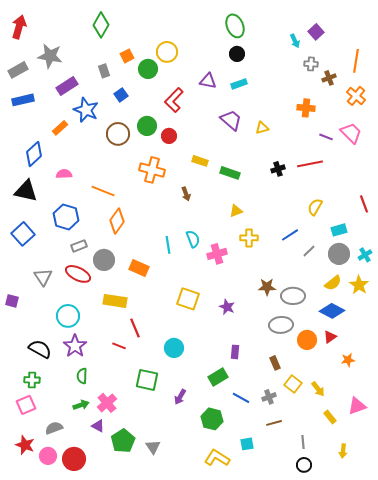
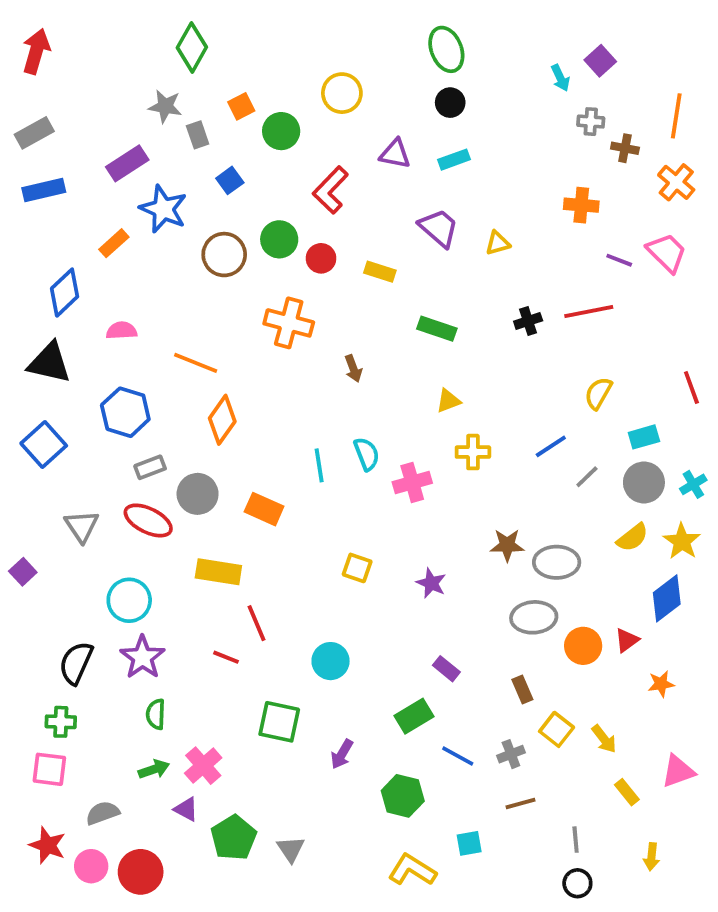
yellow circle: (167, 52) -> (342, 93), moved
gray star: (50, 56) -> (165, 106), moved, size x0.7
brown cross: (329, 78) -> (625, 148), turned 32
yellow rectangle: (200, 161) -> (380, 272), moved
yellow square: (188, 299) -> (357, 568), size x0.7
purple square: (12, 301) -> (23, 572), turned 32
blue diamond: (332, 311) -> (667, 598), moved, turned -65
black semicircle: (40, 349) -> (76, 663), turned -95
purple rectangle: (235, 352) -> (446, 669), turned -56
pink square: (26, 405) -> (49, 769), turned 30

